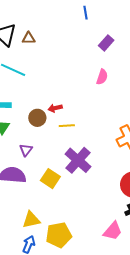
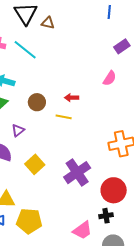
red arrow: (55, 108) -> (72, 98), moved
purple cross: (78, 160) -> (77, 173), moved

